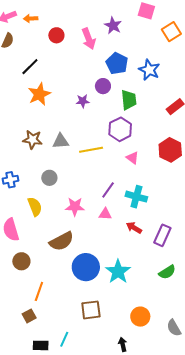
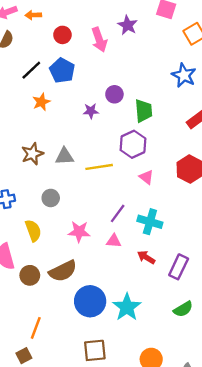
blue pentagon: (117, 63) -> (62, 70), moved
blue star: (149, 70) -> (184, 75), moved
orange star: (39, 94) -> (41, 102), size x0.7
brown star: (33, 140) -> (32, 154), turned -30
brown circle: (21, 261) -> (30, 275), moved

